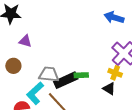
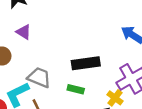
black rectangle: (66, 80) -> (86, 63), moved

